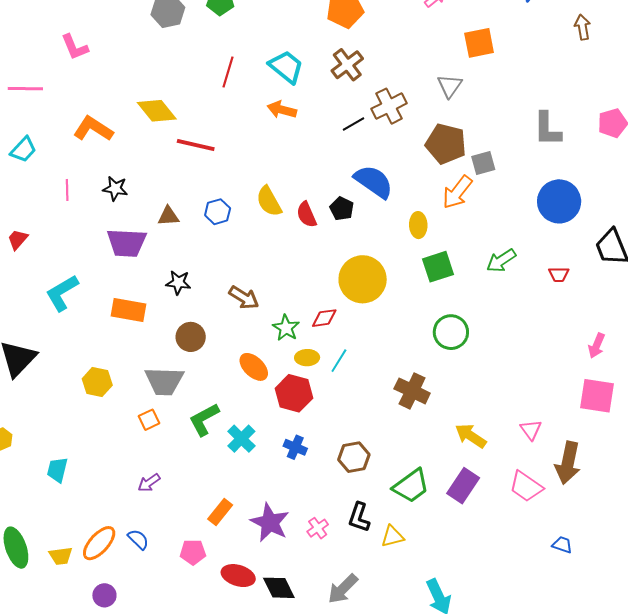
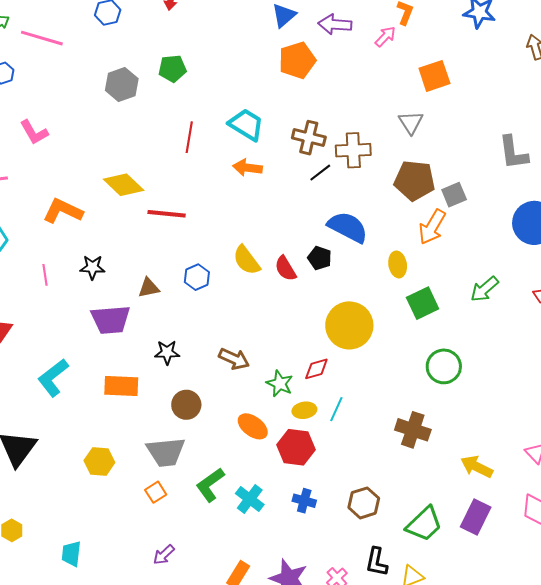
brown cross: (347, 65) -> (309, 138), moved, turned -32
brown cross: (389, 106) -> (353, 150), turned 32

